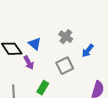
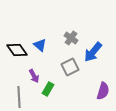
blue arrow: (88, 51) -> (93, 52), size x1.5
purple arrow: (29, 63) -> (34, 76), moved

